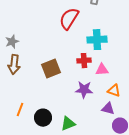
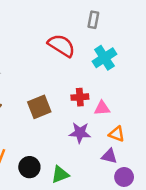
red semicircle: (69, 19) -> (61, 45), turned 90
cyan cross: (97, 40) -> (104, 58), moved, turned -30

